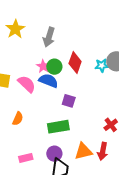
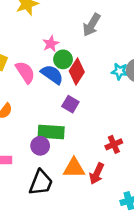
gray arrow: (49, 37) -> (92, 25), moved
red diamond: (75, 62) -> (77, 72), moved
pink star: (43, 66) -> (51, 44), moved
purple circle: (54, 154) -> (40, 146), moved

